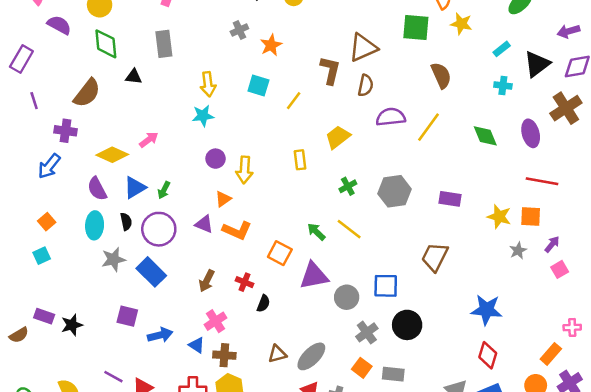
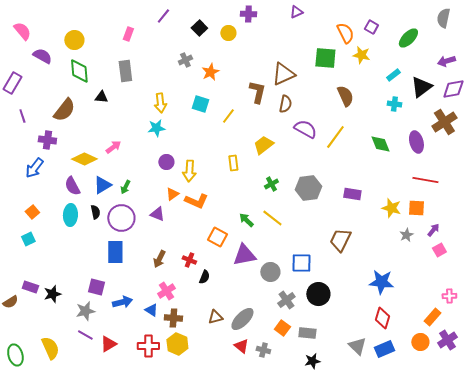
purple semicircle: (391, 117) -> (305, 129), turned 35
orange L-shape: (237, 230) -> (196, 201), moved
gray star: (113, 259) -> (85, 311), moved
blue rectangle: (151, 272) -> (115, 252), turned 45

